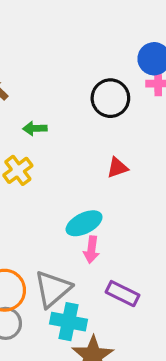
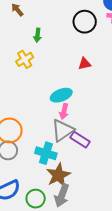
green arrow: (35, 128) -> (38, 35), turned -88
gray triangle: (53, 289) -> (63, 130), moved

